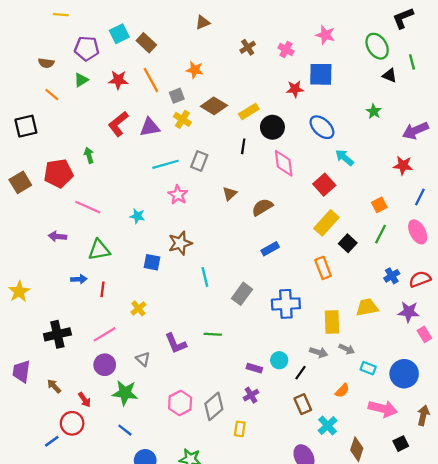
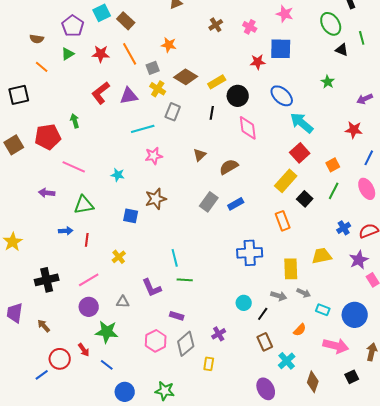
purple pentagon: (87, 48) -> (73, 26), turned 30
purple arrow: (415, 131) -> (365, 99), size x0.7
cyan arrow: (344, 158) -> (302, 123), size x1.4
gray rectangle: (199, 161) -> (173, 112), moved
red square: (324, 185) -> (300, 153), moved
pink star: (178, 195) -> (154, 156), turned 30
cyan line: (205, 277) -> (175, 258), moved
gray rectangle: (242, 294) -> (209, 202), moved
purple star: (409, 312) -> (359, 260), turned -30
gray triangle: (143, 359) -> (123, 302), turned -40
purple rectangle: (254, 368) -> (177, 316), moved
red arrow: (84, 400) -> (84, 350), moved

